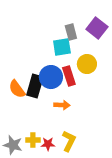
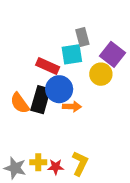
purple square: (97, 28) -> (112, 54), moved
red rectangle: (69, 76) -> (48, 66), moved, turned -48
orange arrow: (62, 105) -> (72, 107), moved

